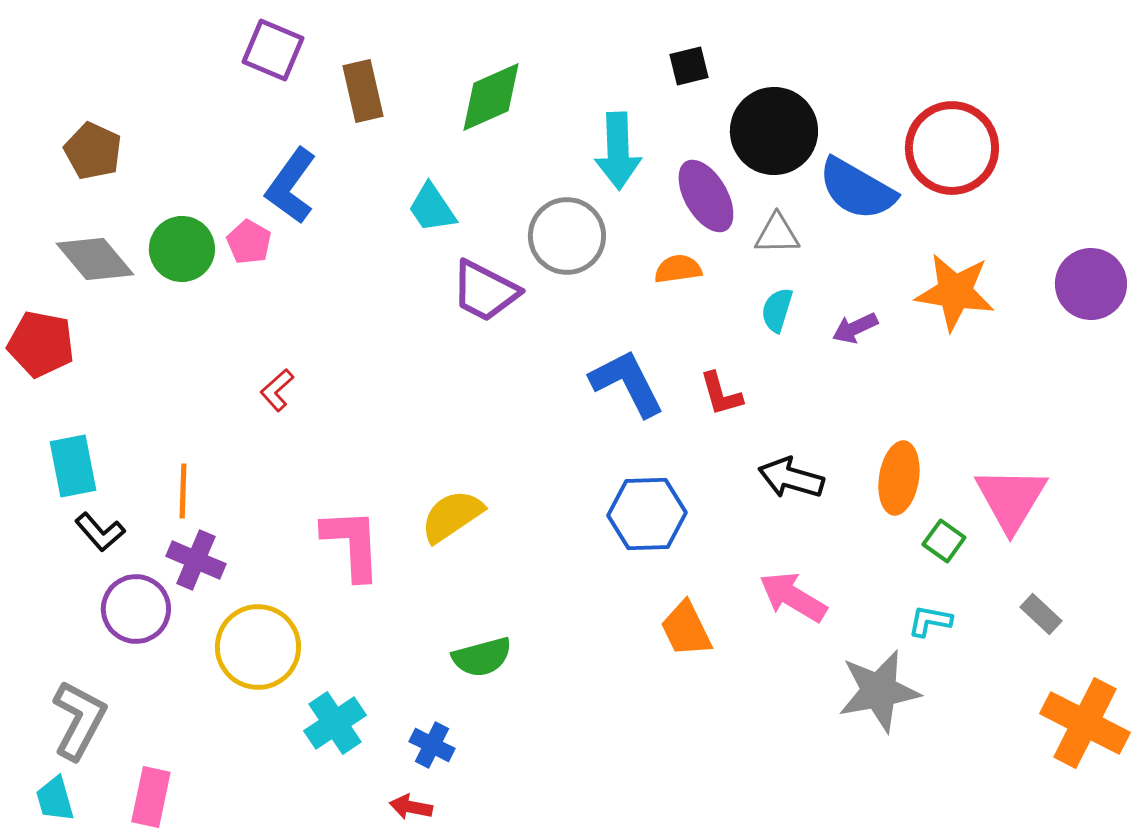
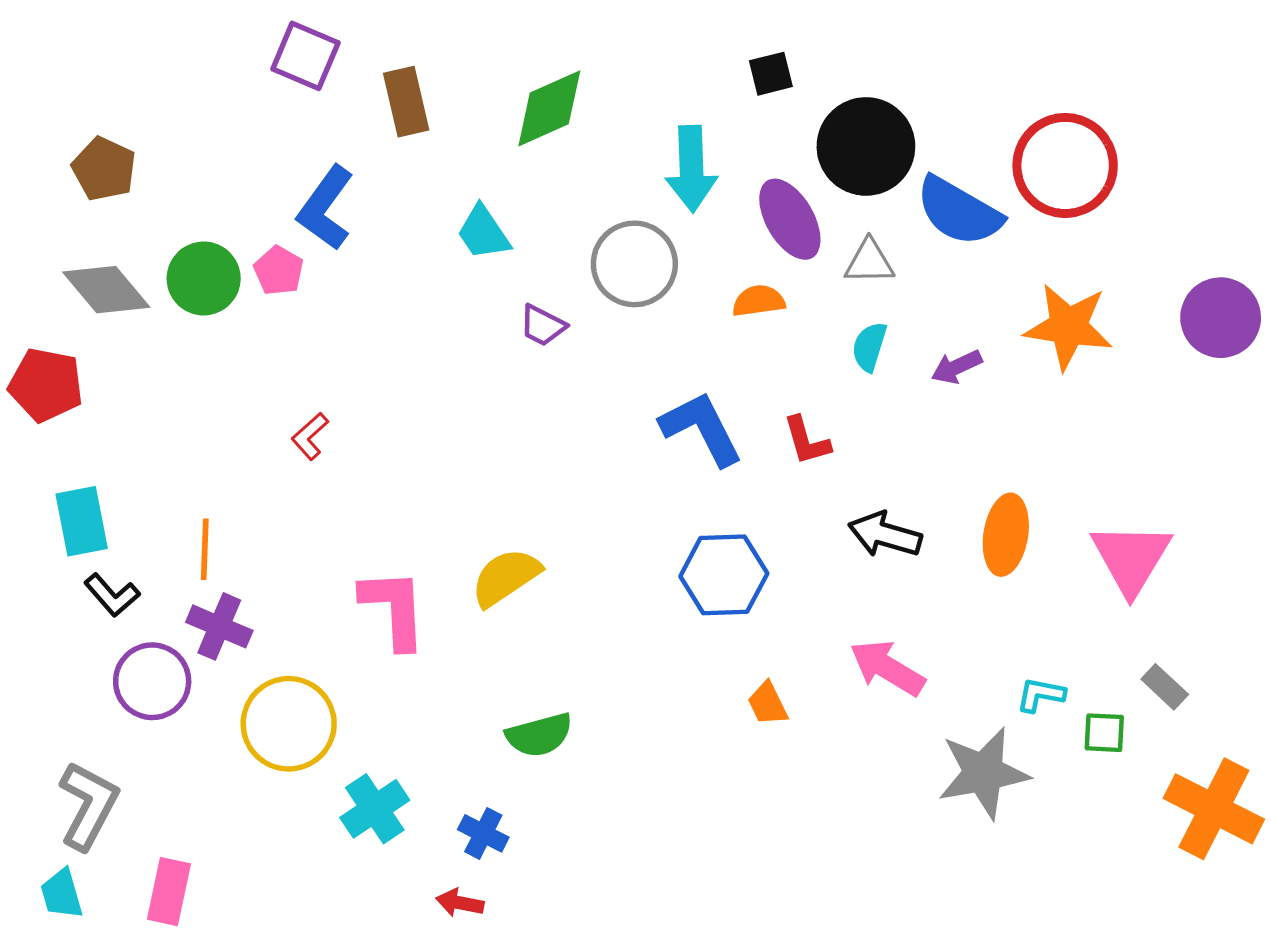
purple trapezoid: (485, 291) -> (543, 325), size x0.6
green square: (944, 541) -> (1104, 733), moved, turned -33
orange trapezoid: (686, 629) -> (767, 704), size x0.7

